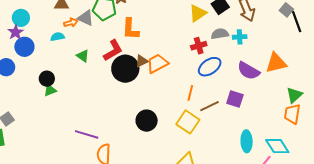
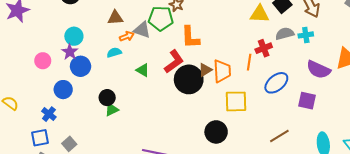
yellow triangle: (198, 13) -> (260, 14), turned 42
orange trapezoid: (157, 64) -> (222, 71), turned 120
blue ellipse: (210, 67) -> (276, 83), moved
orange line: (190, 93) -> (249, 62), moved
brown line: (210, 106) -> (279, 136), moved
yellow square: (188, 122) -> (236, 101), moved, turned -30

